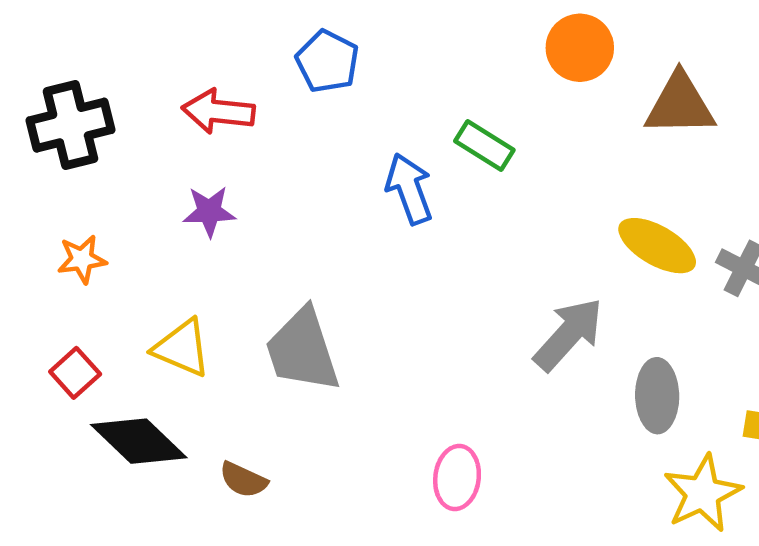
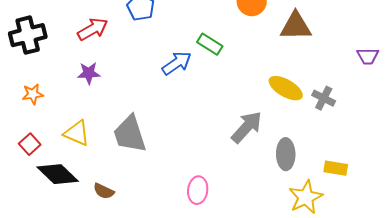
red arrow: (218, 111) -> (93, 29), turned 144
blue arrow: (409, 189) -> (177, 63), turned 76

